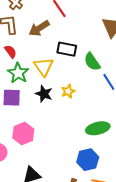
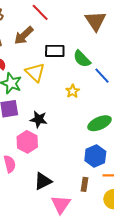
yellow star: (68, 91) -> (73, 91), moved
black star: (44, 94) -> (39, 119), moved

